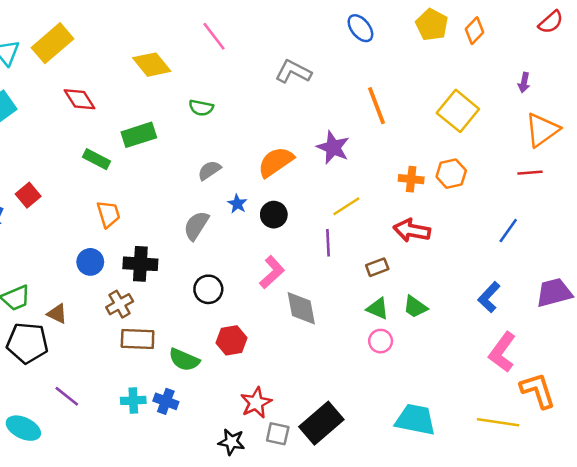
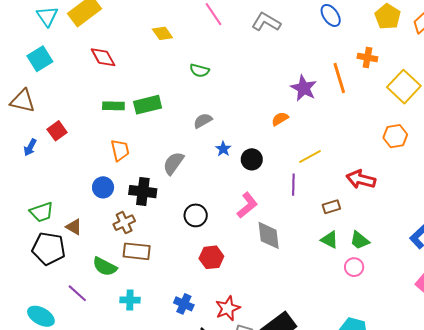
yellow diamond: (152, 65) -> (162, 33), size x0.7
gray L-shape: (293, 72) -> (266, 22), moved
green rectangle: (139, 135) -> (148, 105), moved
purple star: (333, 147) -> (304, 88), moved
green rectangle: (97, 159) -> (113, 106), turned -30
orange semicircle: (276, 162) -> (280, 119), moved, size x0.6
orange cross: (411, 179) -> (367, 58), moved
gray semicircle: (196, 226) -> (173, 163), moved
pink circle: (381, 341) -> (354, 267), moved
green semicircle: (184, 360) -> (105, 267), moved
blue cross: (166, 401) -> (184, 304), moved

